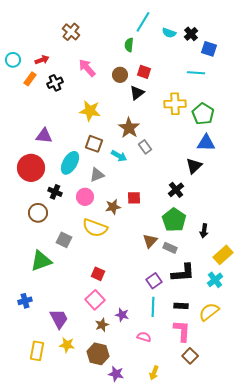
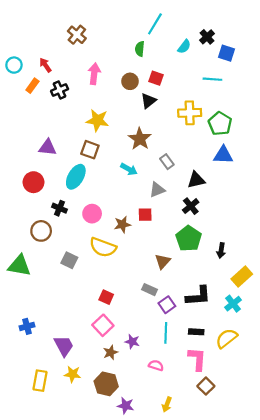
cyan semicircle: (169, 33) -> (184, 47), moved, turned -72
red arrow: (42, 60) -> (45, 65), turned -104
pink arrow: (87, 68) -> (94, 74), turned 48
brown square: (94, 144) -> (90, 150), moved
gray rectangle: (145, 147) -> (167, 162), moved
black triangle: (194, 166) -> (196, 180), moved, turned 30
red circle: (31, 168) -> (33, 182), size x0.7
gray triangle: (97, 175) -> (157, 190), moved
gray rectangle: (170, 248) -> (150, 290), moved
green triangle: (41, 261) -> (19, 266), moved, turned 30

